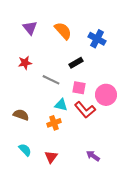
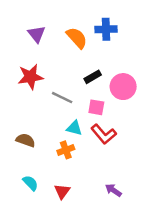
blue cross: (97, 39) -> (106, 29), moved, turned -30
red star: (25, 63) -> (30, 77), size x1.5
pink circle: (106, 95) -> (123, 87), moved

